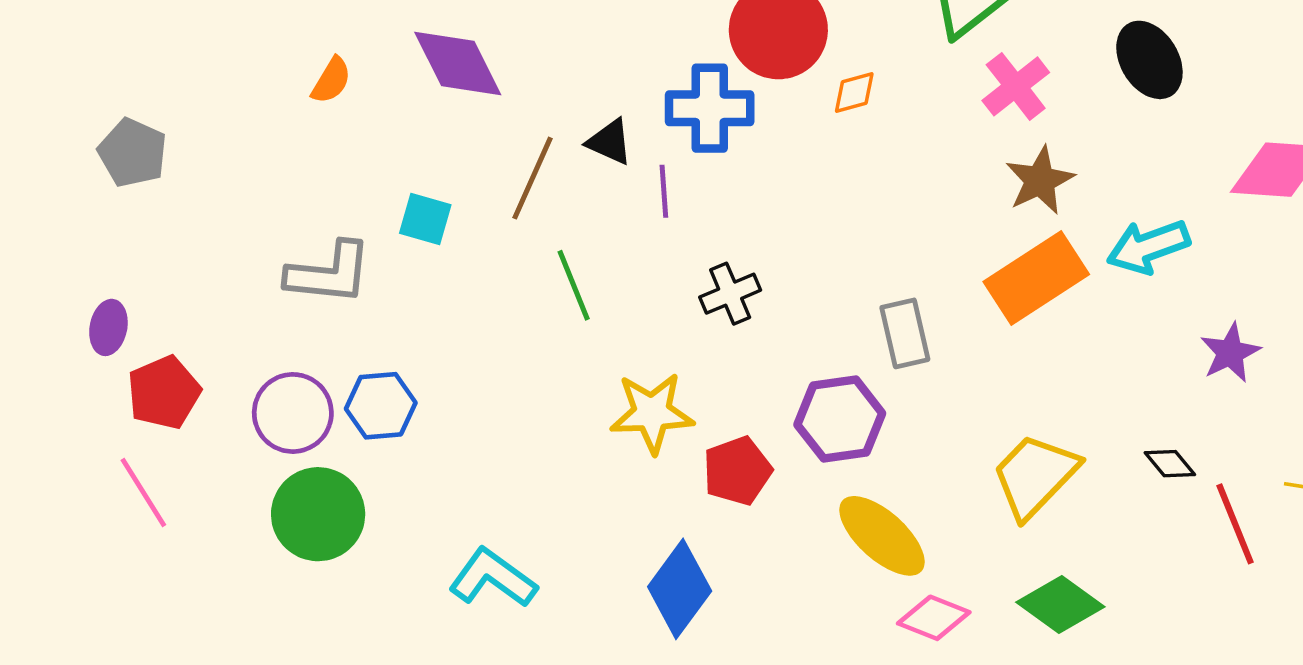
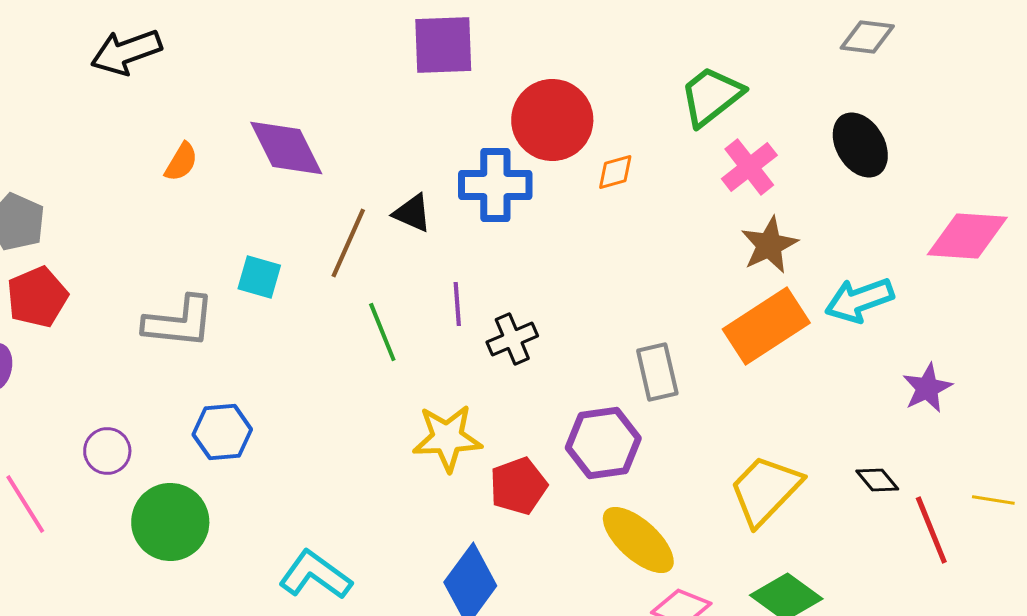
purple line: (664, 191) -> (457, 304), moved
red pentagon: (164, 392) -> (37, 297), moved
purple circle: (293, 413) -> (107, 451), moved, size x0.7

